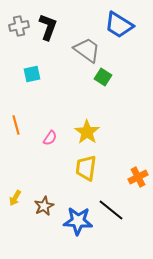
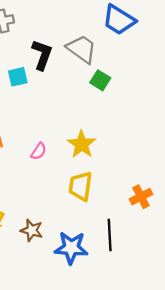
black L-shape: (48, 27) -> (42, 55), moved
brown star: (44, 206) -> (32, 230), turned -30
black line: (111, 210) -> (110, 235), turned 48

